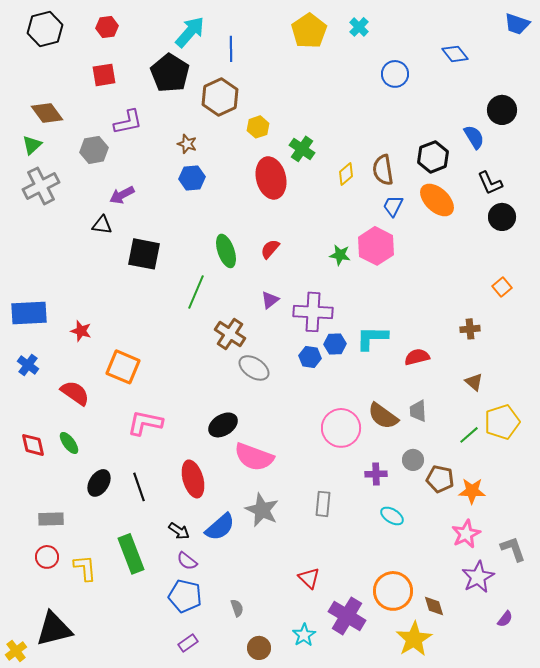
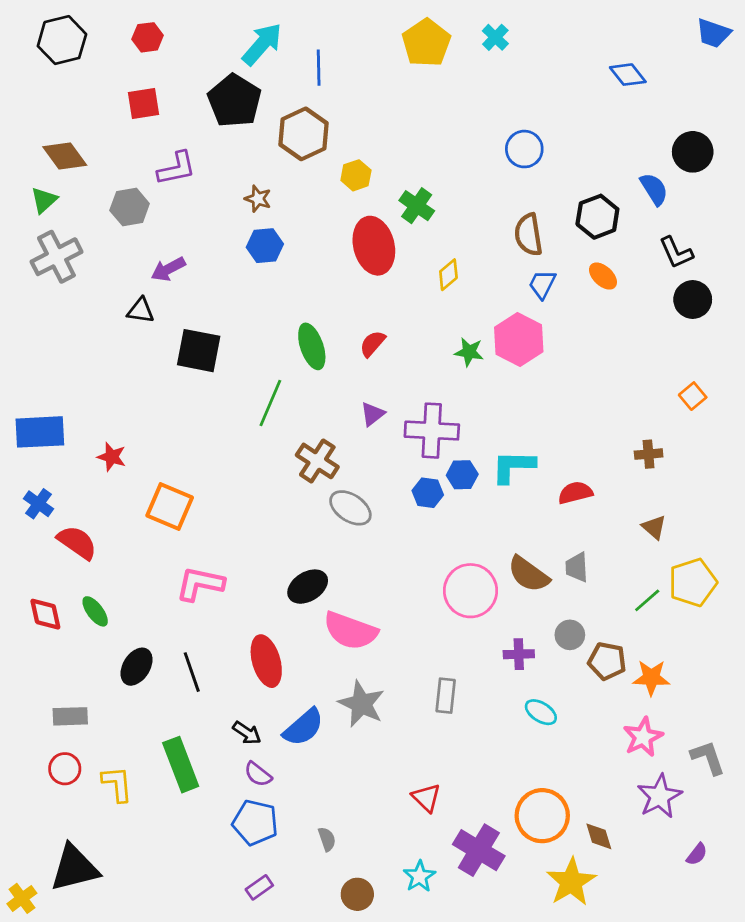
blue circle: (395, 74) -> (524, 149), moved
yellow diamond: (346, 174) -> (448, 275), moved
orange ellipse: (437, 200) -> (603, 276), size x0.6
red semicircle: (75, 393) -> (77, 542), moved

